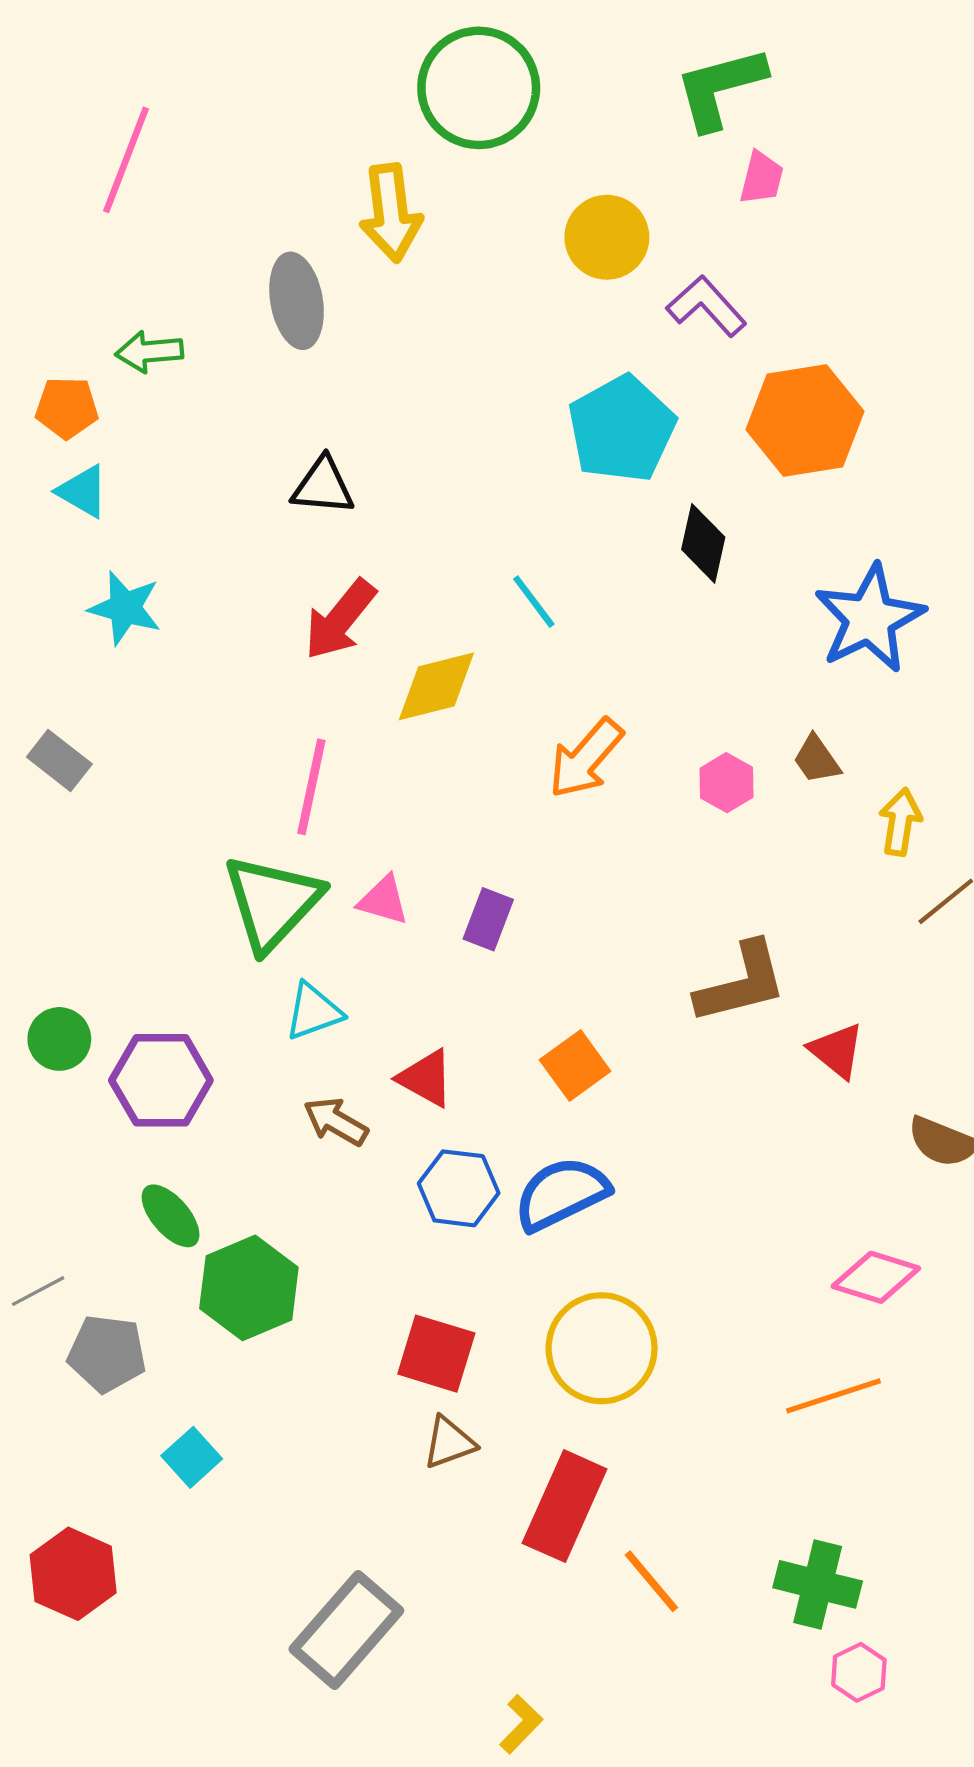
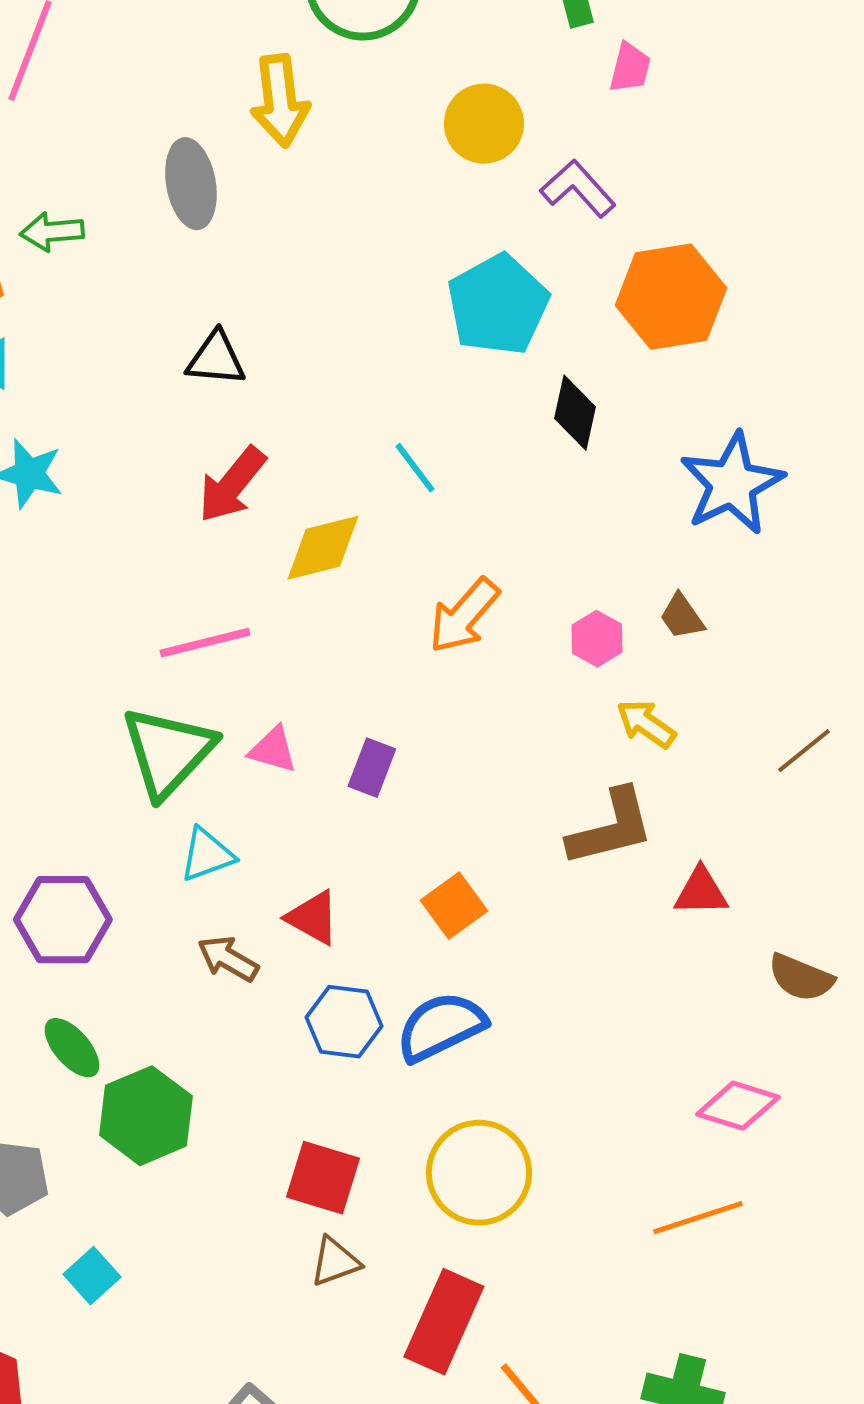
pink line: (311, 787) -> (205, 643), turned 64
yellow arrow: (900, 822) -> (646, 724), moved, turned -64
red triangle: (837, 1051) -> (701, 892), turned -40

